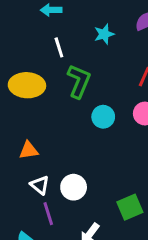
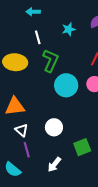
cyan circle: (103, 117) -> (66, 85), size x1.5
orange triangle: (29, 150) -> (15, 106), size x1.5
white circle: (74, 187) -> (54, 127), moved

